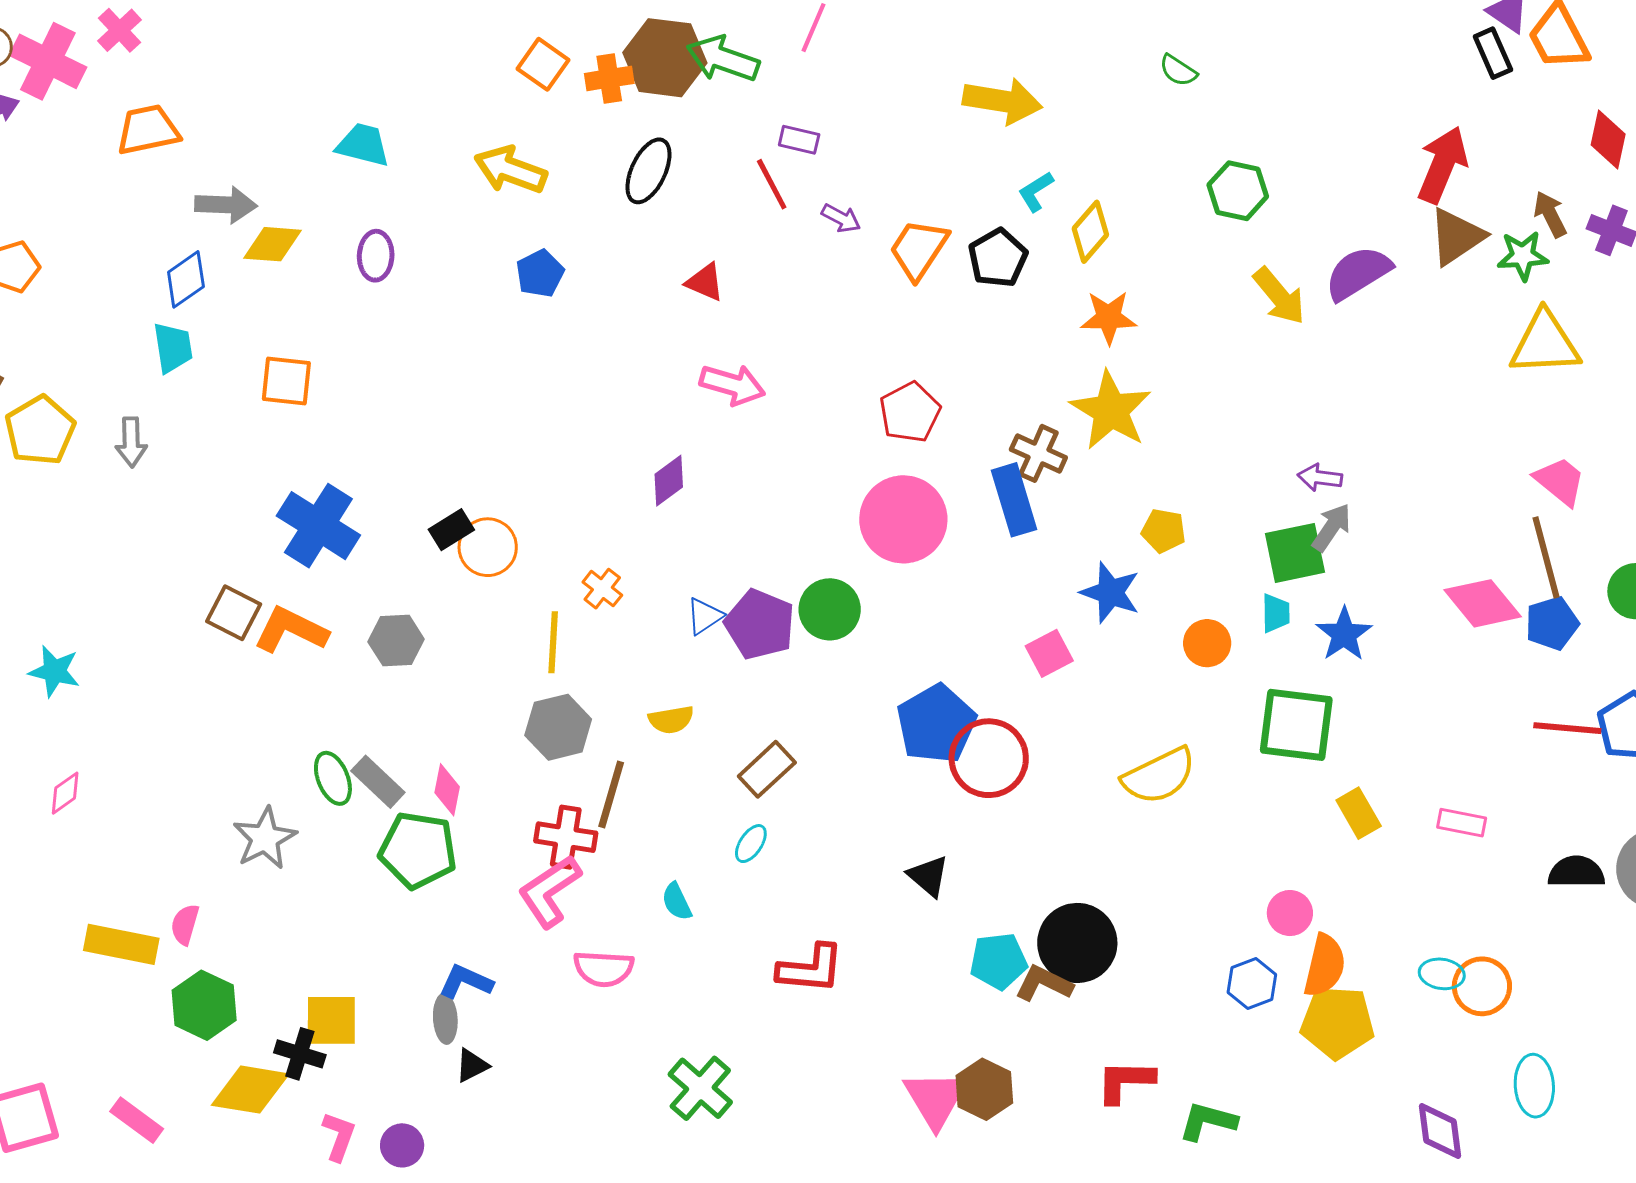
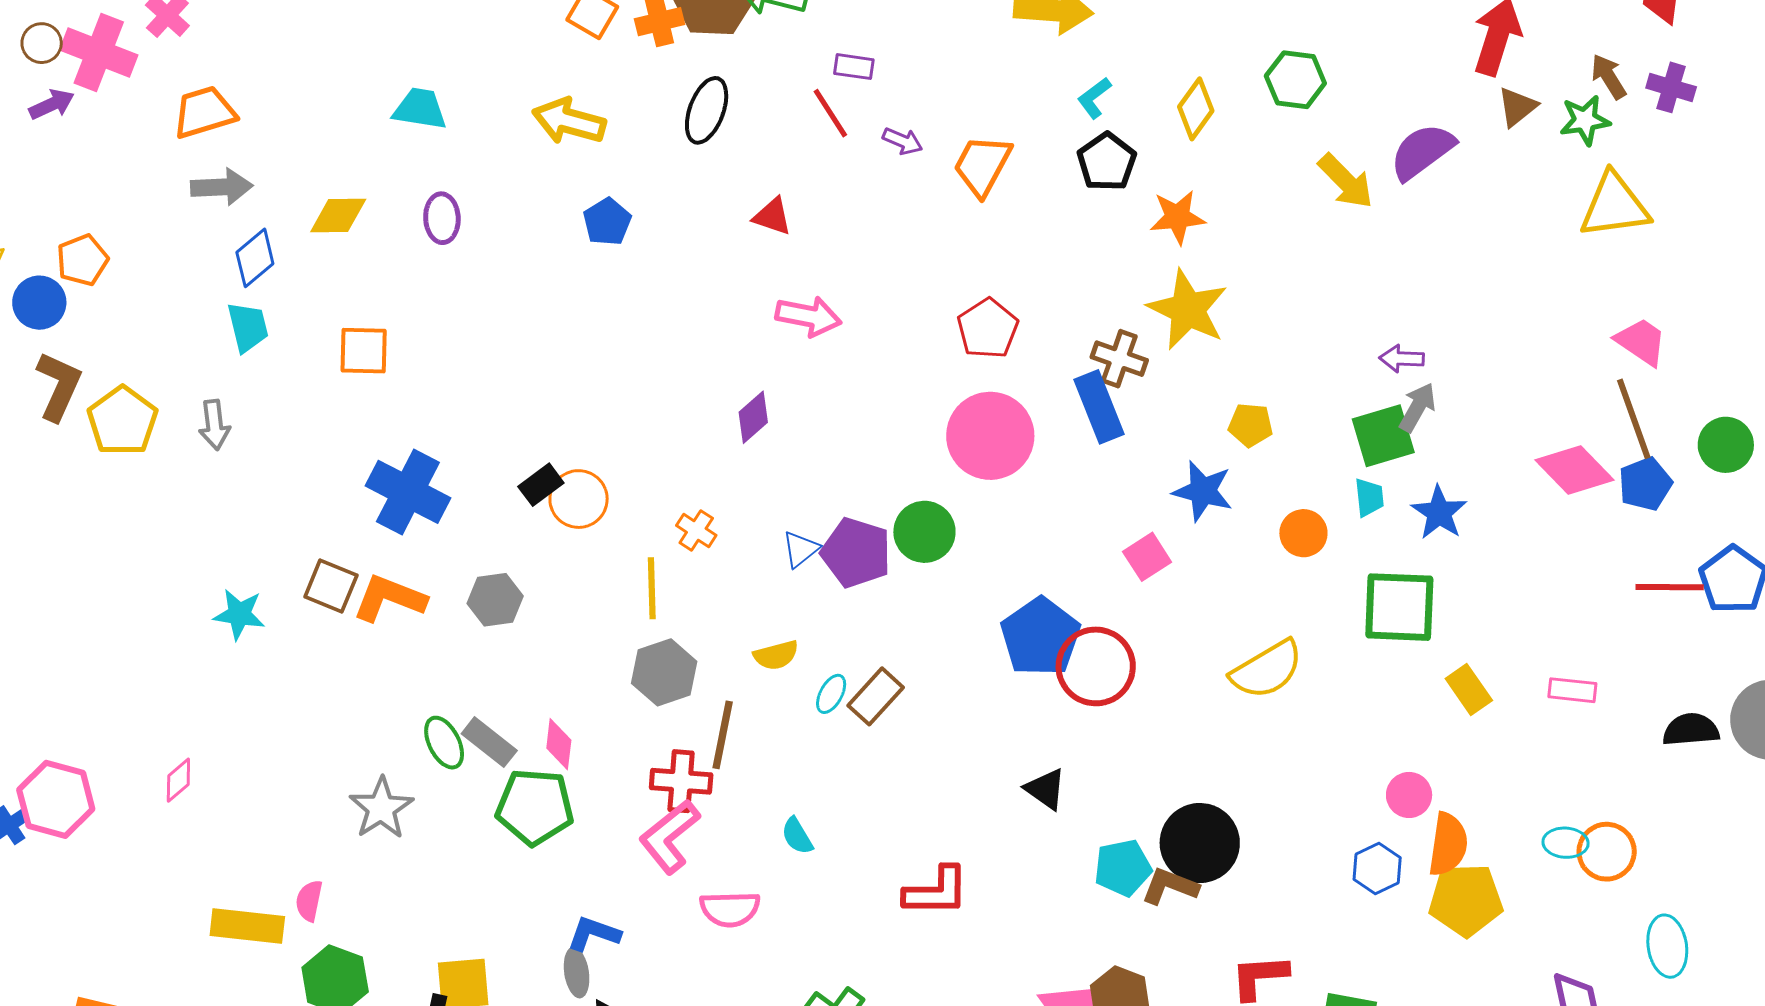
gray arrow: (226, 205) -> (222, 187), moved
yellow diamond: (1090, 232) -> (1196, 109), moved
brown triangle: (1456, 237) -> (1517, 107), size x0.7
black pentagon: (998, 258) -> (1107, 162), moved
cyan star: (54, 671) -> (239, 614), moved
cyan ellipse: (751, 844) -> (831, 694), moved

